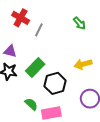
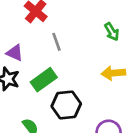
gray line: (39, 30) -> (57, 42), moved, turned -56
yellow arrow: (83, 64) -> (113, 73), moved

